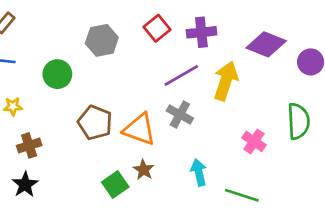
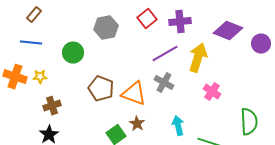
green semicircle: (298, 121) -> (249, 122), moved
pink cross: (254, 141) -> (212, 92), moved

